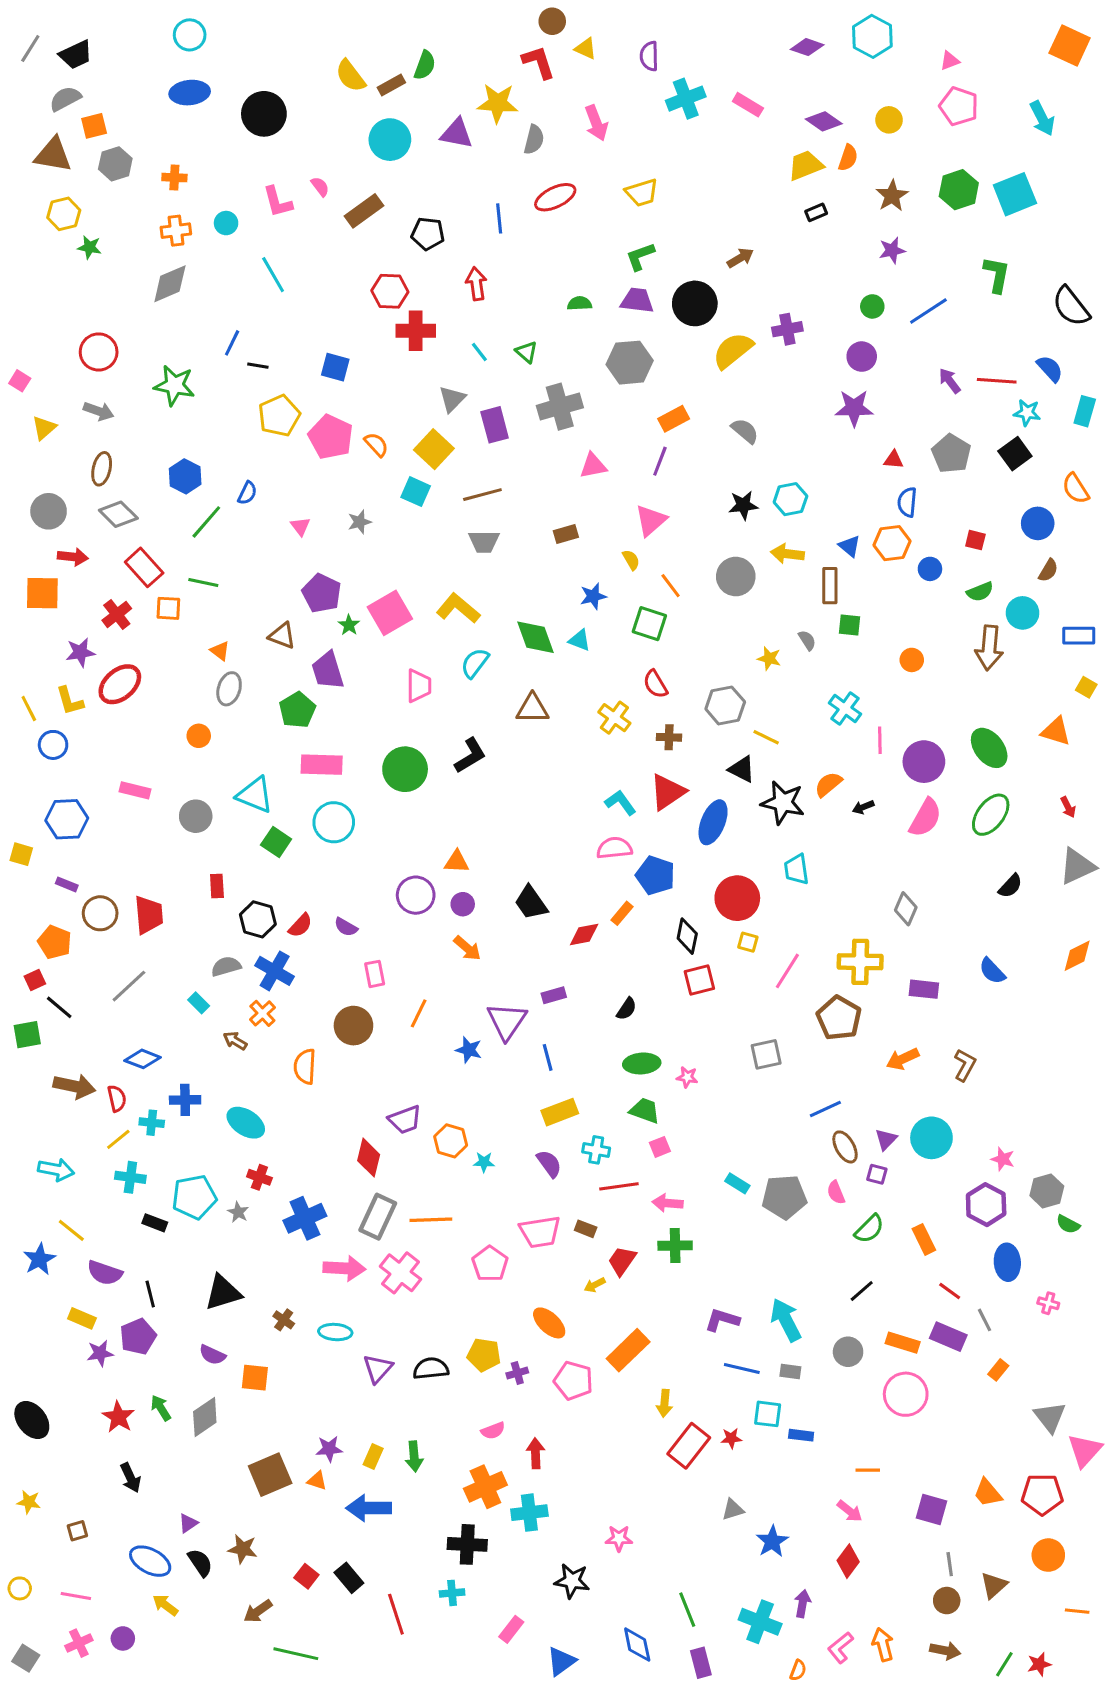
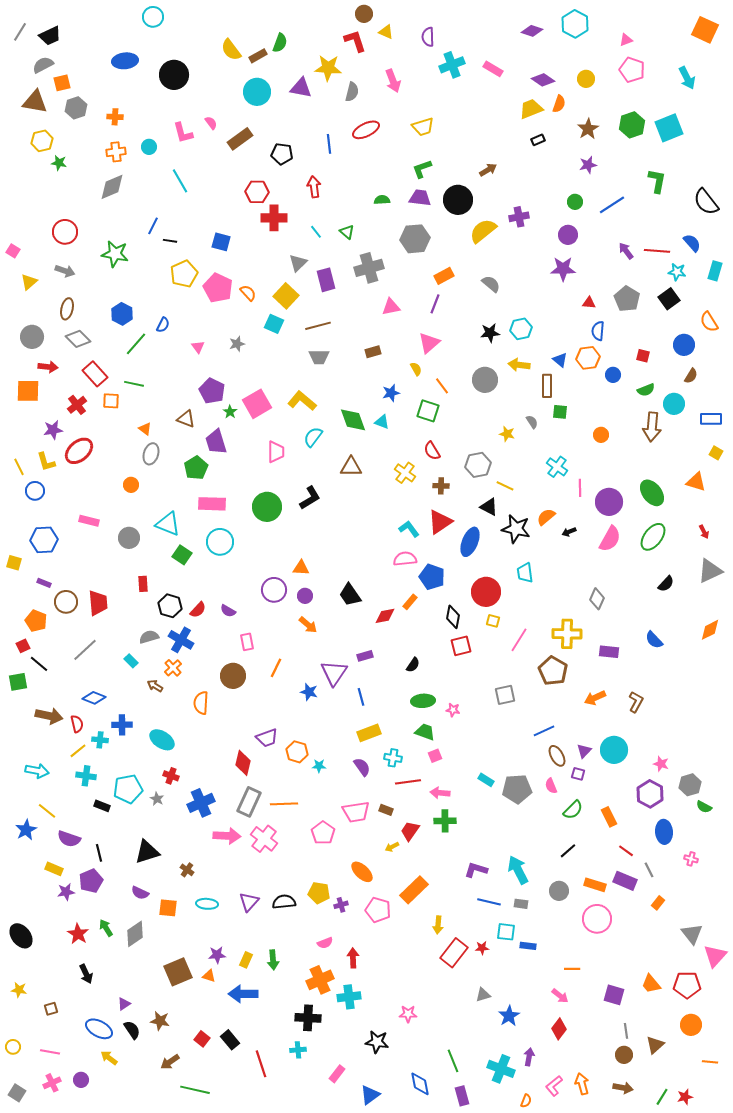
cyan circle: (190, 35) -> (153, 17), moved
cyan ellipse: (335, 1332) -> (207, 904), moved

